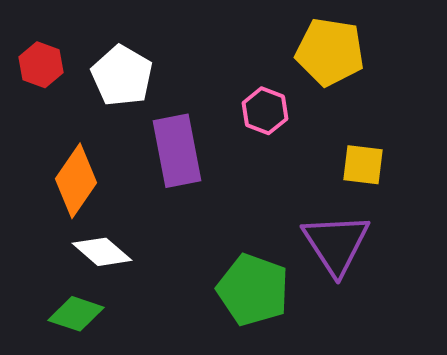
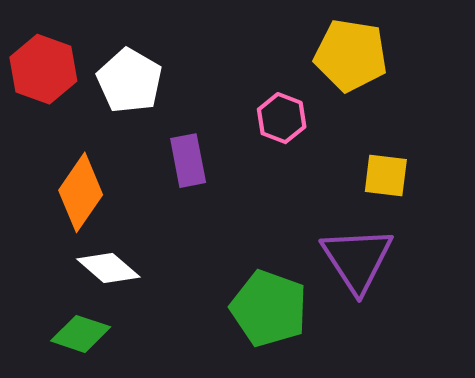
red hexagon: (41, 65) -> (43, 69), size x1.4
purple rectangle: (177, 151) -> (188, 161), size x0.7

